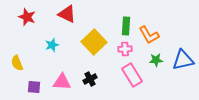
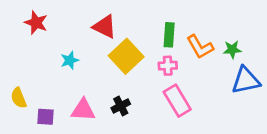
red triangle: (67, 14) -> (105, 27), moved
green star: (156, 60) -> (232, 50), moved
yellow semicircle: (17, 63) -> (19, 98), moved

